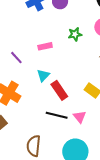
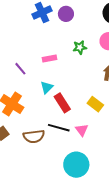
brown semicircle: (34, 146) -> (34, 136), moved, turned -105

